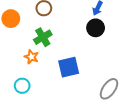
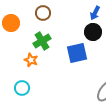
blue square: (69, 67) -> (77, 53), moved

